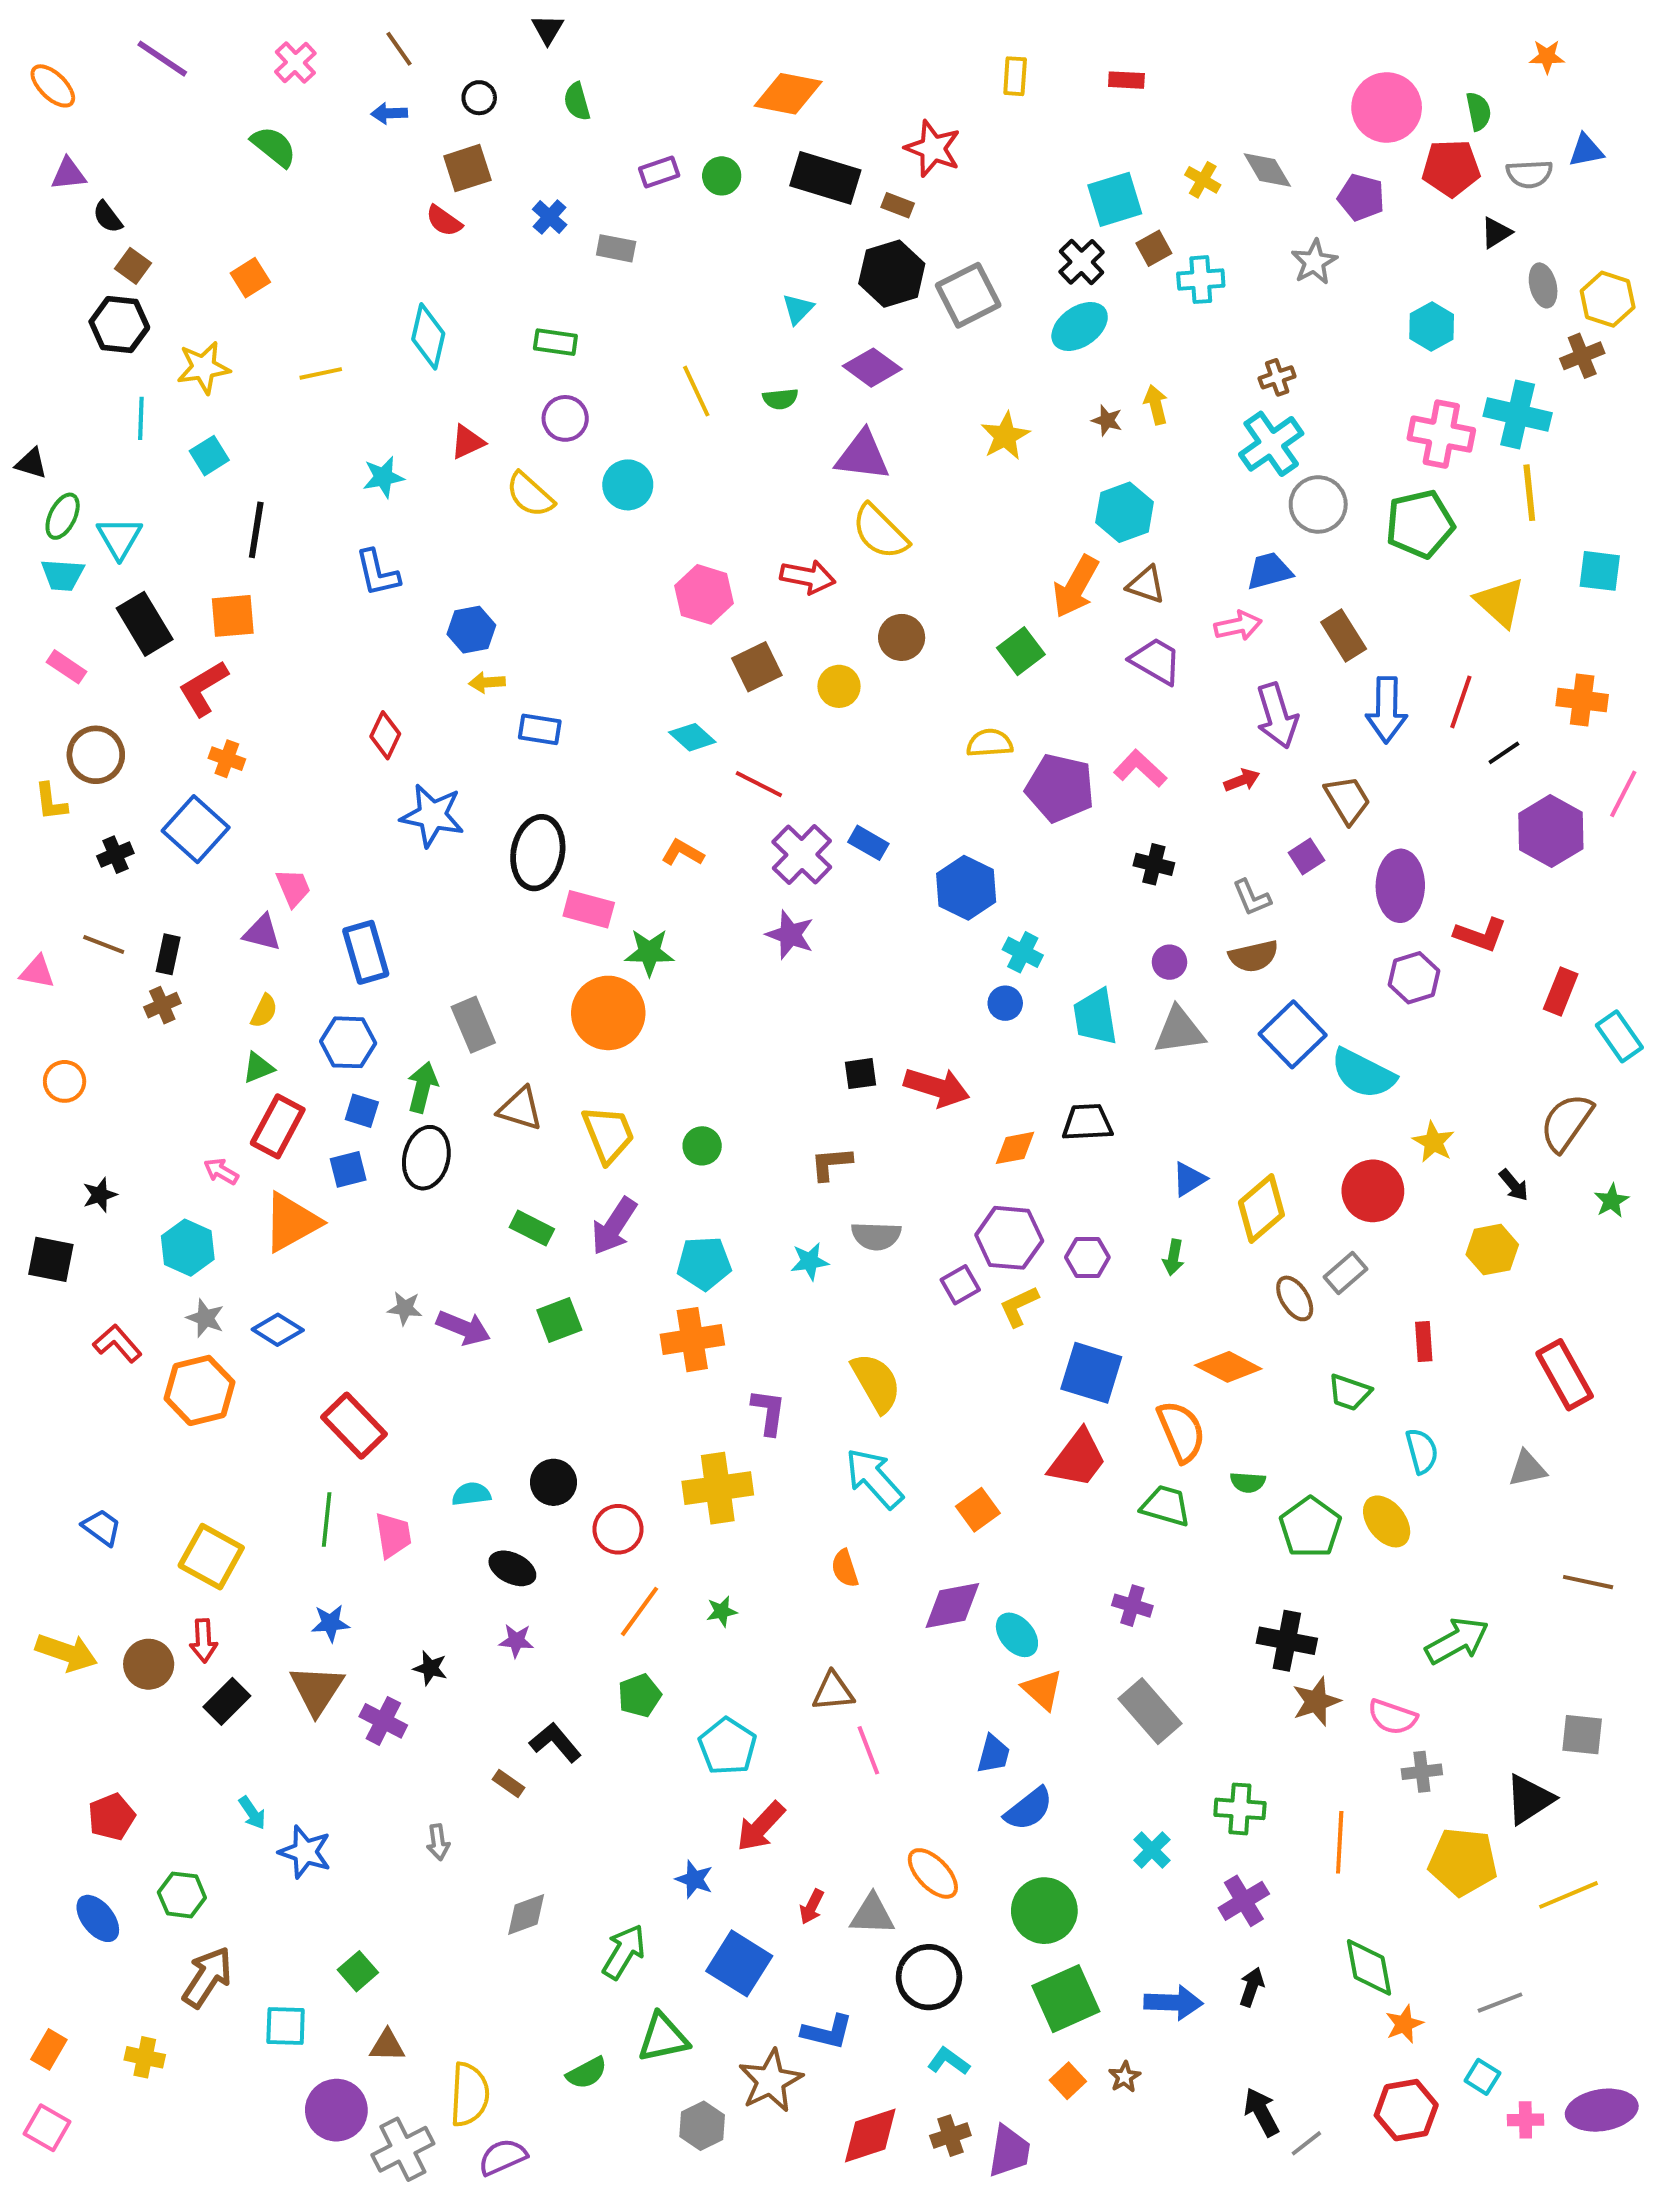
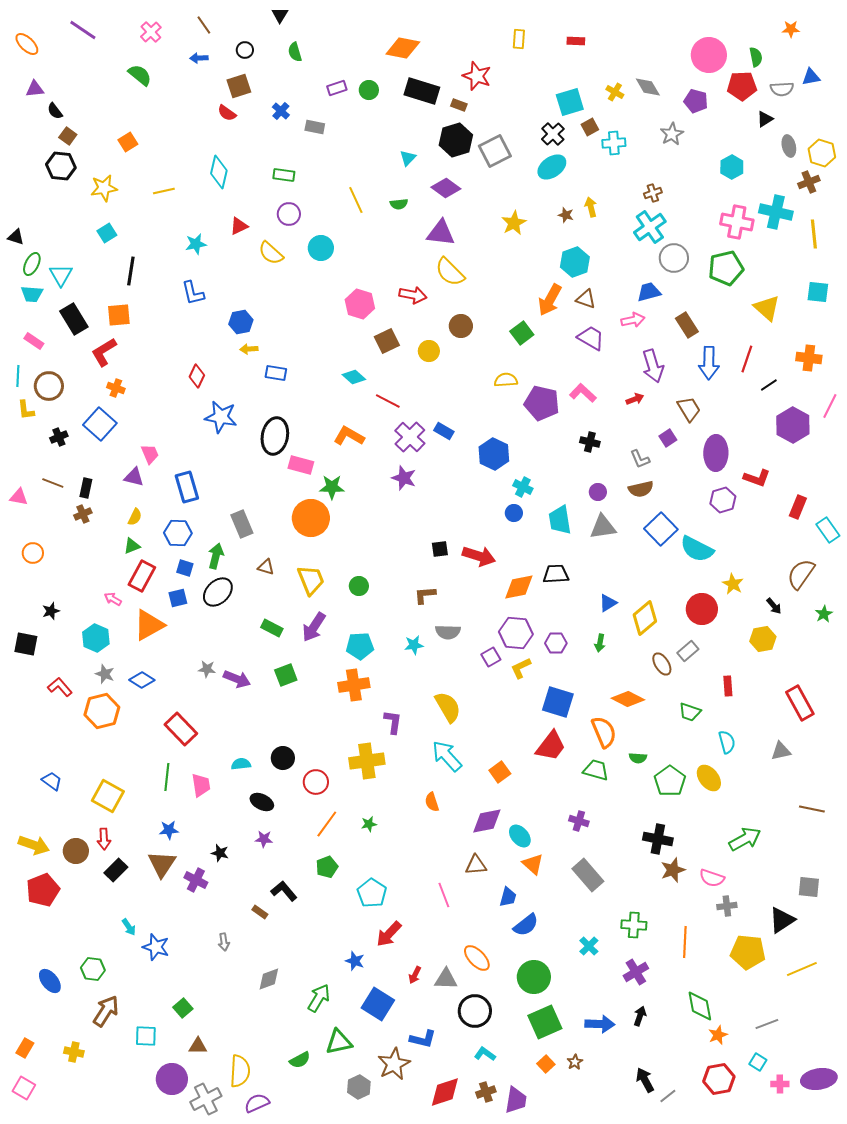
cyan line: (141, 418) -> (18, 376), moved
yellow line: (1529, 493) -> (814, 234), moved
orange L-shape: (683, 853) -> (349, 436), size x1.4
brown triangle: (520, 1109) -> (266, 567), size x0.7
orange diamond: (1015, 1148) -> (519, 587), size x1.4
black ellipse: (426, 1158) -> (218, 592), turned 32
brown triangle: (833, 1692) -> (476, 865), moved
red pentagon: (111, 1817) -> (43, 890), moved, size x1.4

